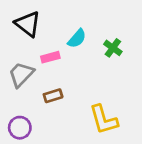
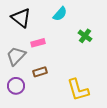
cyan semicircle: (77, 39) -> (60, 14), moved
purple circle: (20, 128) -> (16, 86), moved

